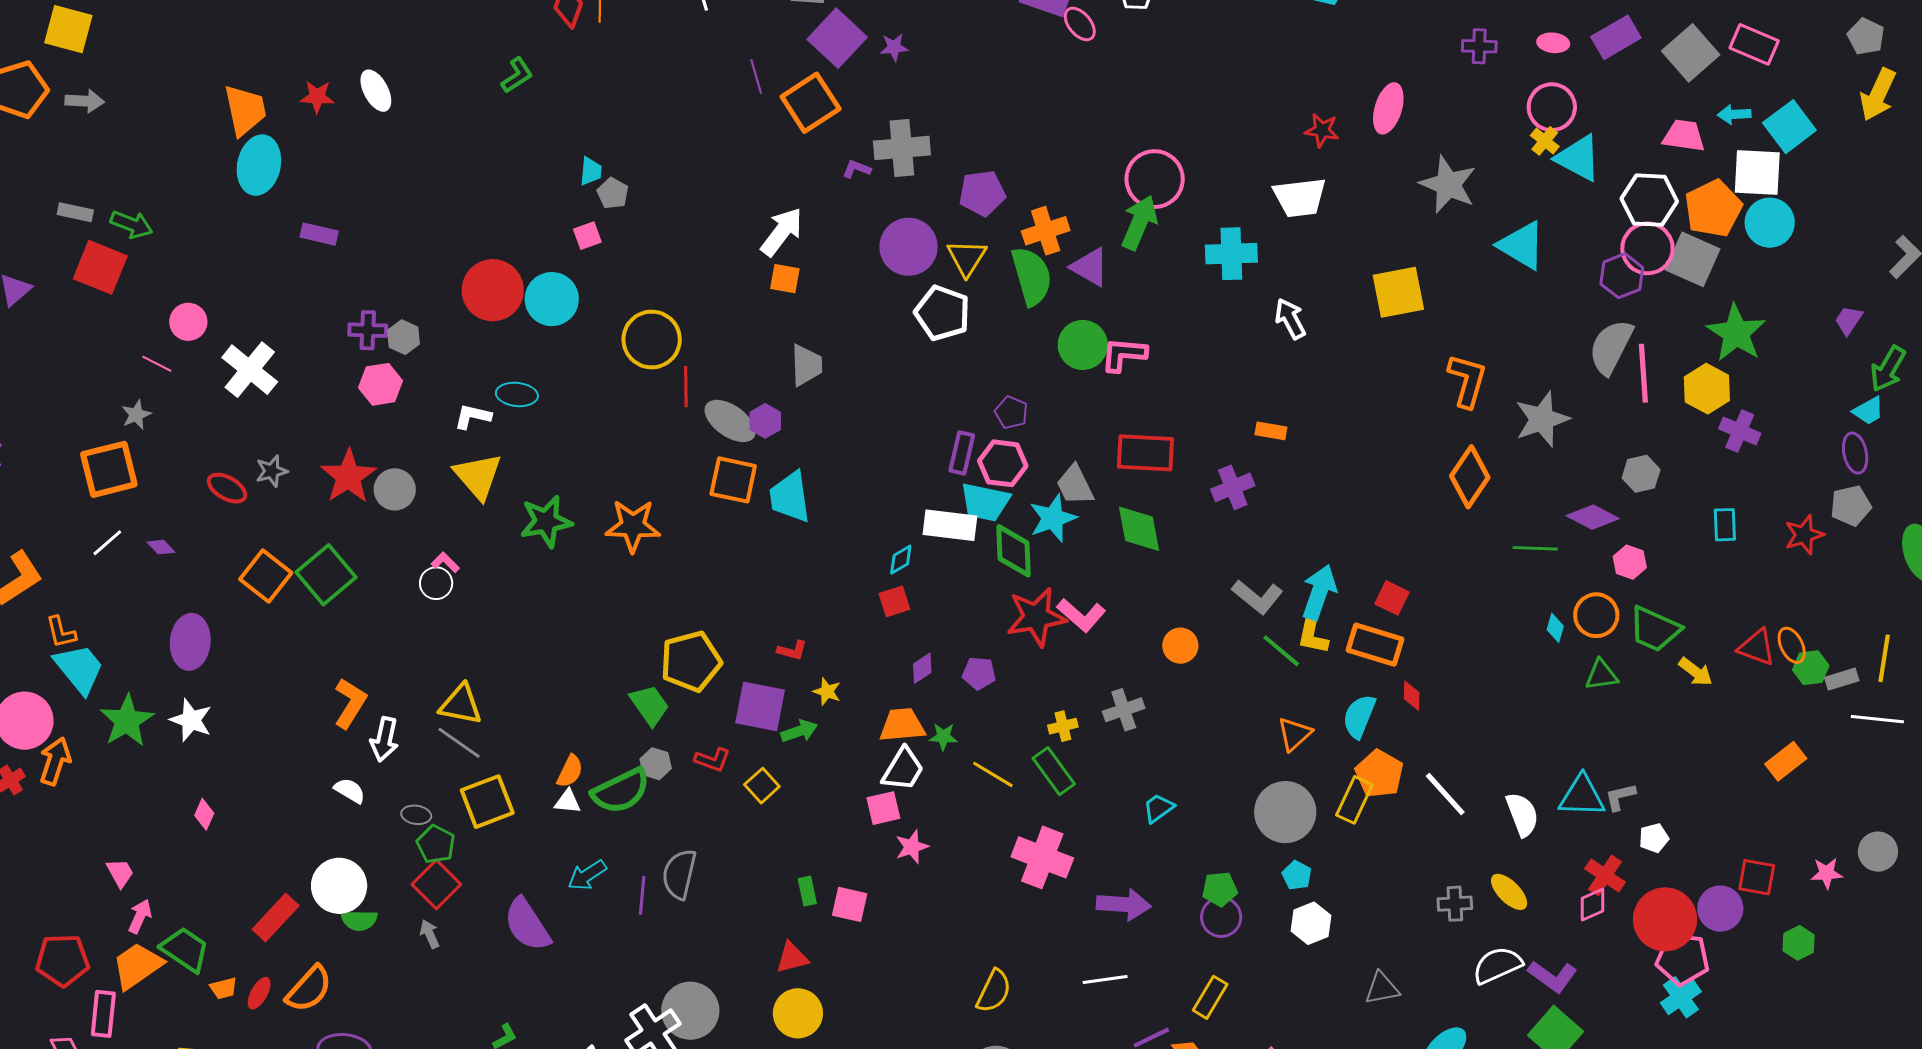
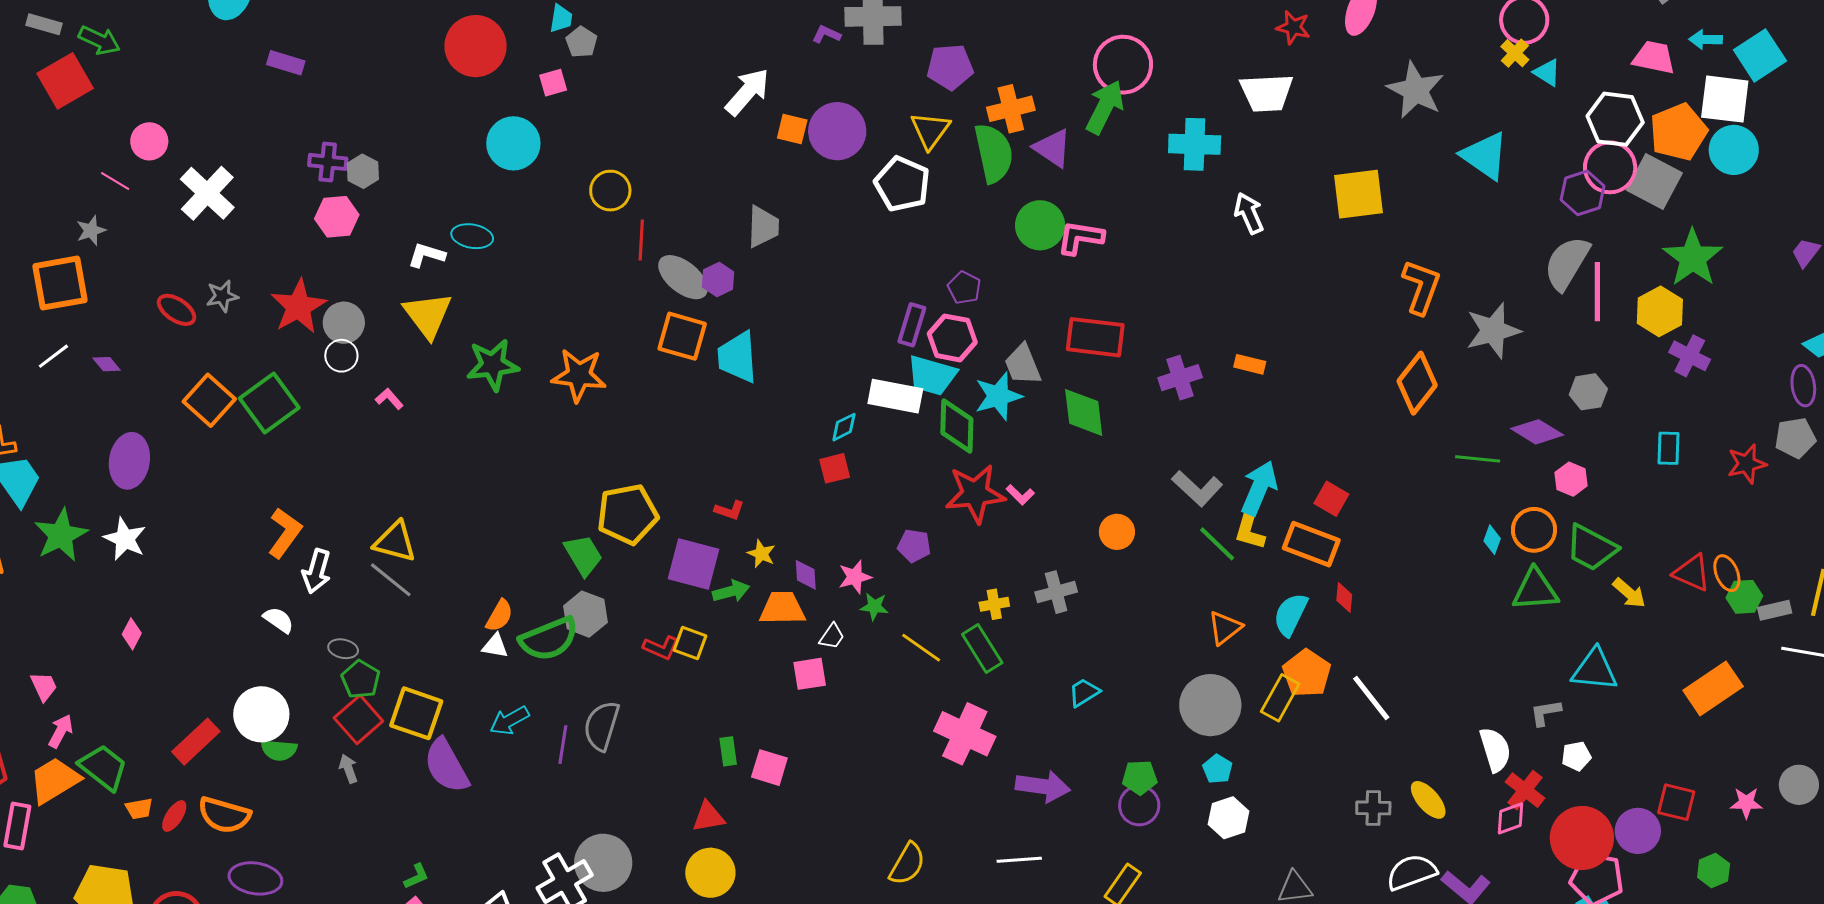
cyan triangle: (1578, 158) -> (1547, 73), size x0.6
purple circle: (909, 247) -> (837, 131), moved
red square: (100, 267) -> (65, 81), turned 34
orange square: (785, 279) -> (792, 129), moved
red circle: (493, 290) -> (476, 46), moved
yellow circle: (652, 339) -> (610, 191), size x0.7
orange rectangle: (1271, 431) -> (1250, 364), moved
white circle: (436, 583) -> (341, 356), moved
pink L-shape: (1081, 615) -> (1020, 495), size x0.6
purple diamond: (922, 668) -> (806, 575), moved, turned -64
green triangle: (1601, 675) -> (1535, 590), size x1.4
orange trapezoid: (902, 725) -> (782, 608), moved
red L-shape: (713, 760) -> (661, 648), moved
orange rectangle: (1786, 761) -> (1713, 688), size x1.4
gray hexagon: (656, 764) -> (585, 614), size x1.4
white trapezoid: (903, 769) -> (832, 636), size x0.6
yellow square: (762, 786) -> (690, 643), turned -32
cyan triangle: (1582, 796) -> (1595, 670), moved
yellow square: (487, 802) -> (416, 713), moved, turned 36
white semicircle: (1522, 814) -> (1495, 750), moved
pink star: (912, 847) -> (855, 577), moved
orange semicircle: (309, 989) -> (224, 815), turned 60

